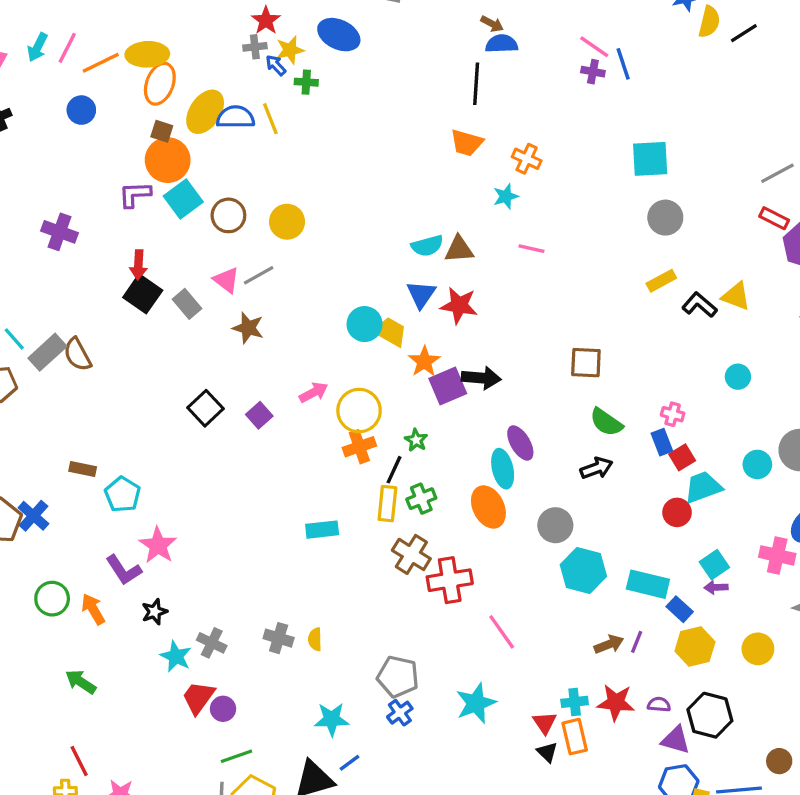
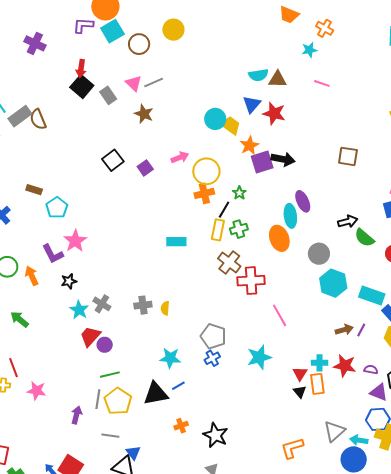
yellow circle: (287, 222) -> (173, 30), moved
green semicircle: (606, 422) -> (364, 238), moved
gray cross: (279, 638) -> (143, 305), turned -30

